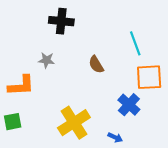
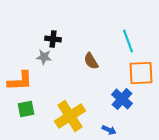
black cross: (61, 21) -> (53, 39), moved, size x0.7
green square: (13, 122) -> (26, 109), moved

